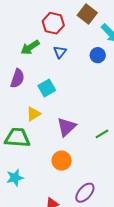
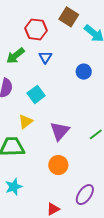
blue circle: (98, 55) -> (84, 72), moved

